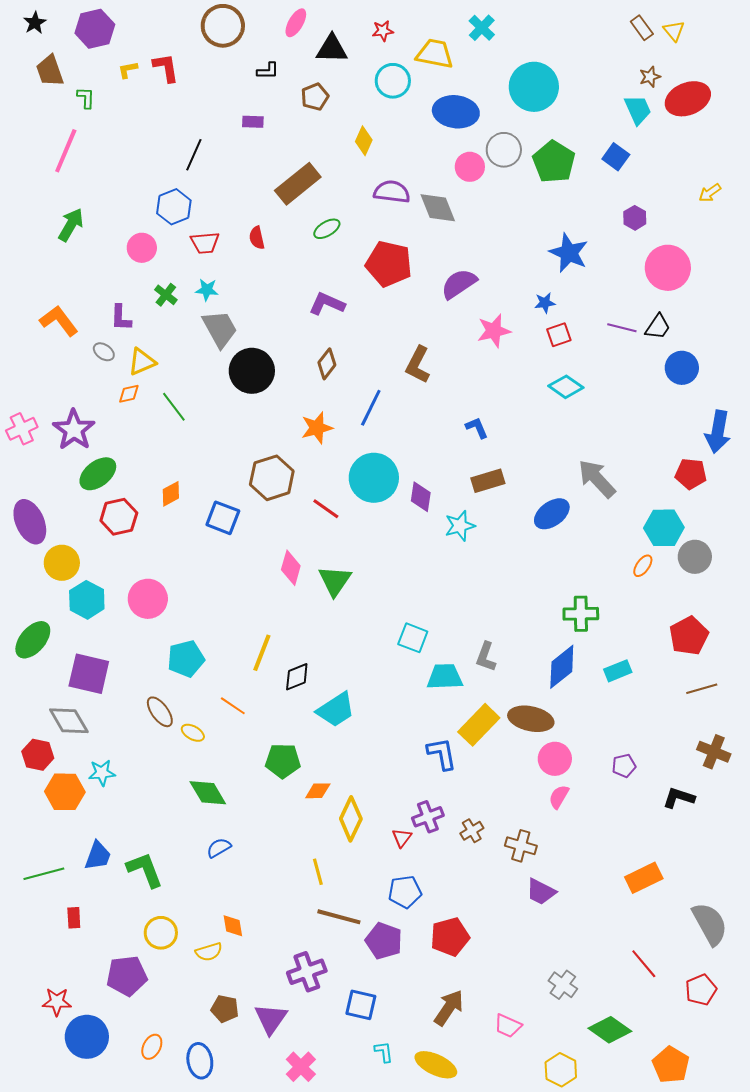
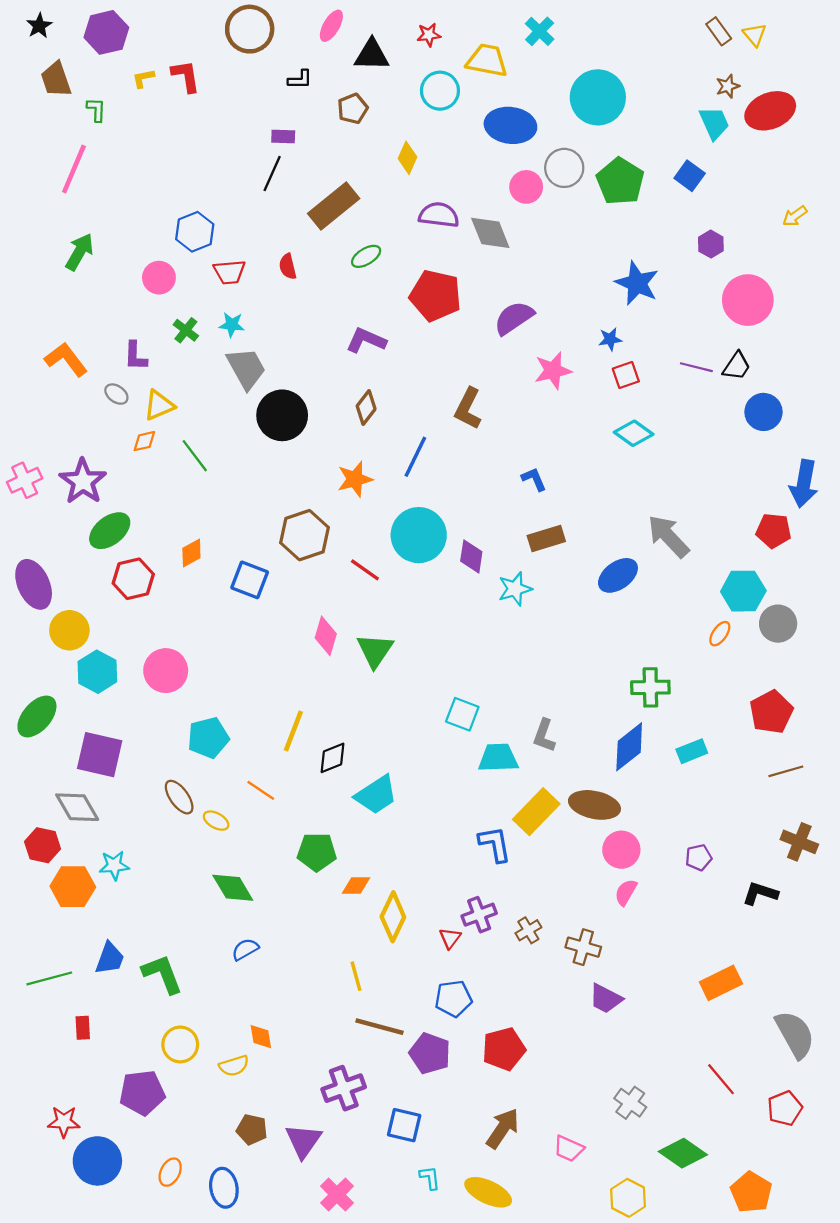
black line: (194, 155) -> (272, 174), moved

